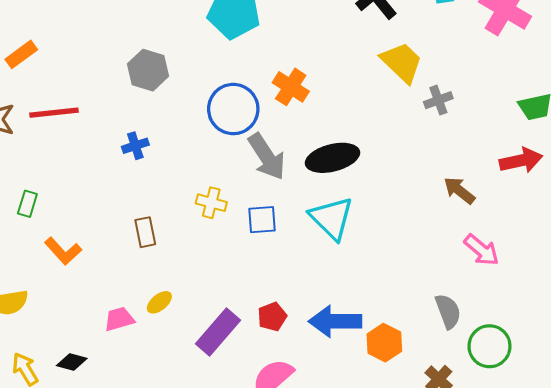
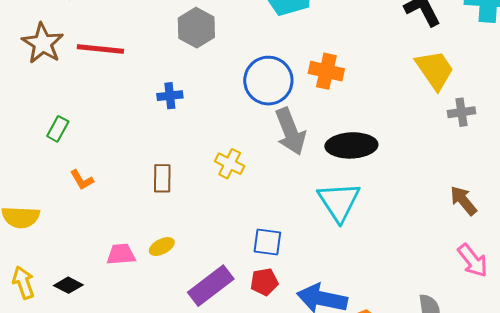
orange cross: (291, 87) -> (326, 71), turned -32
blue square: (262, 220) -> (267, 242), moved
orange L-shape: (63, 251) -> (82, 180), size x0.7

